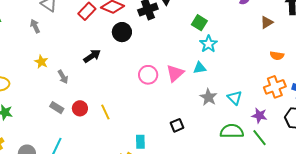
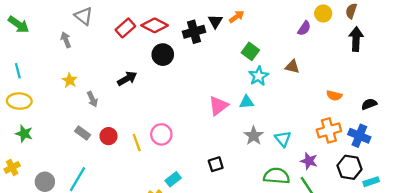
brown triangle: (267, 22) -> (292, 67), moved, turned 40
pink circle: (148, 75) -> (161, 134), moved
cyan rectangle: (140, 142) -> (173, 179), turned 48

